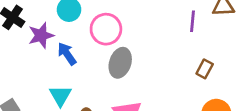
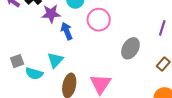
gray ellipse: (120, 63) -> (130, 48), moved

